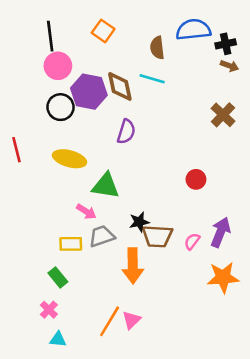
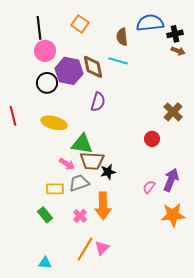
brown cross: (223, 115) -> (173, 112), moved
brown trapezoid: (157, 236) -> (92, 161), moved
pink cross: (49, 310) -> (80, 216), moved

